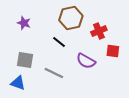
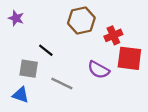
purple star: (24, 23) -> (16, 18), moved
black line: (59, 42) -> (46, 50), moved
red square: (113, 51) -> (129, 58), size x1.6

